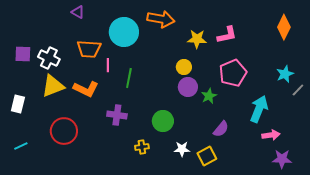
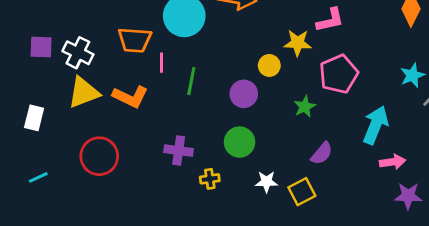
yellow star: (197, 39) -> (298, 43), moved
purple circle: (188, 87) -> (244, 94), moved
purple cross: (117, 115) -> (179, 151), moved

